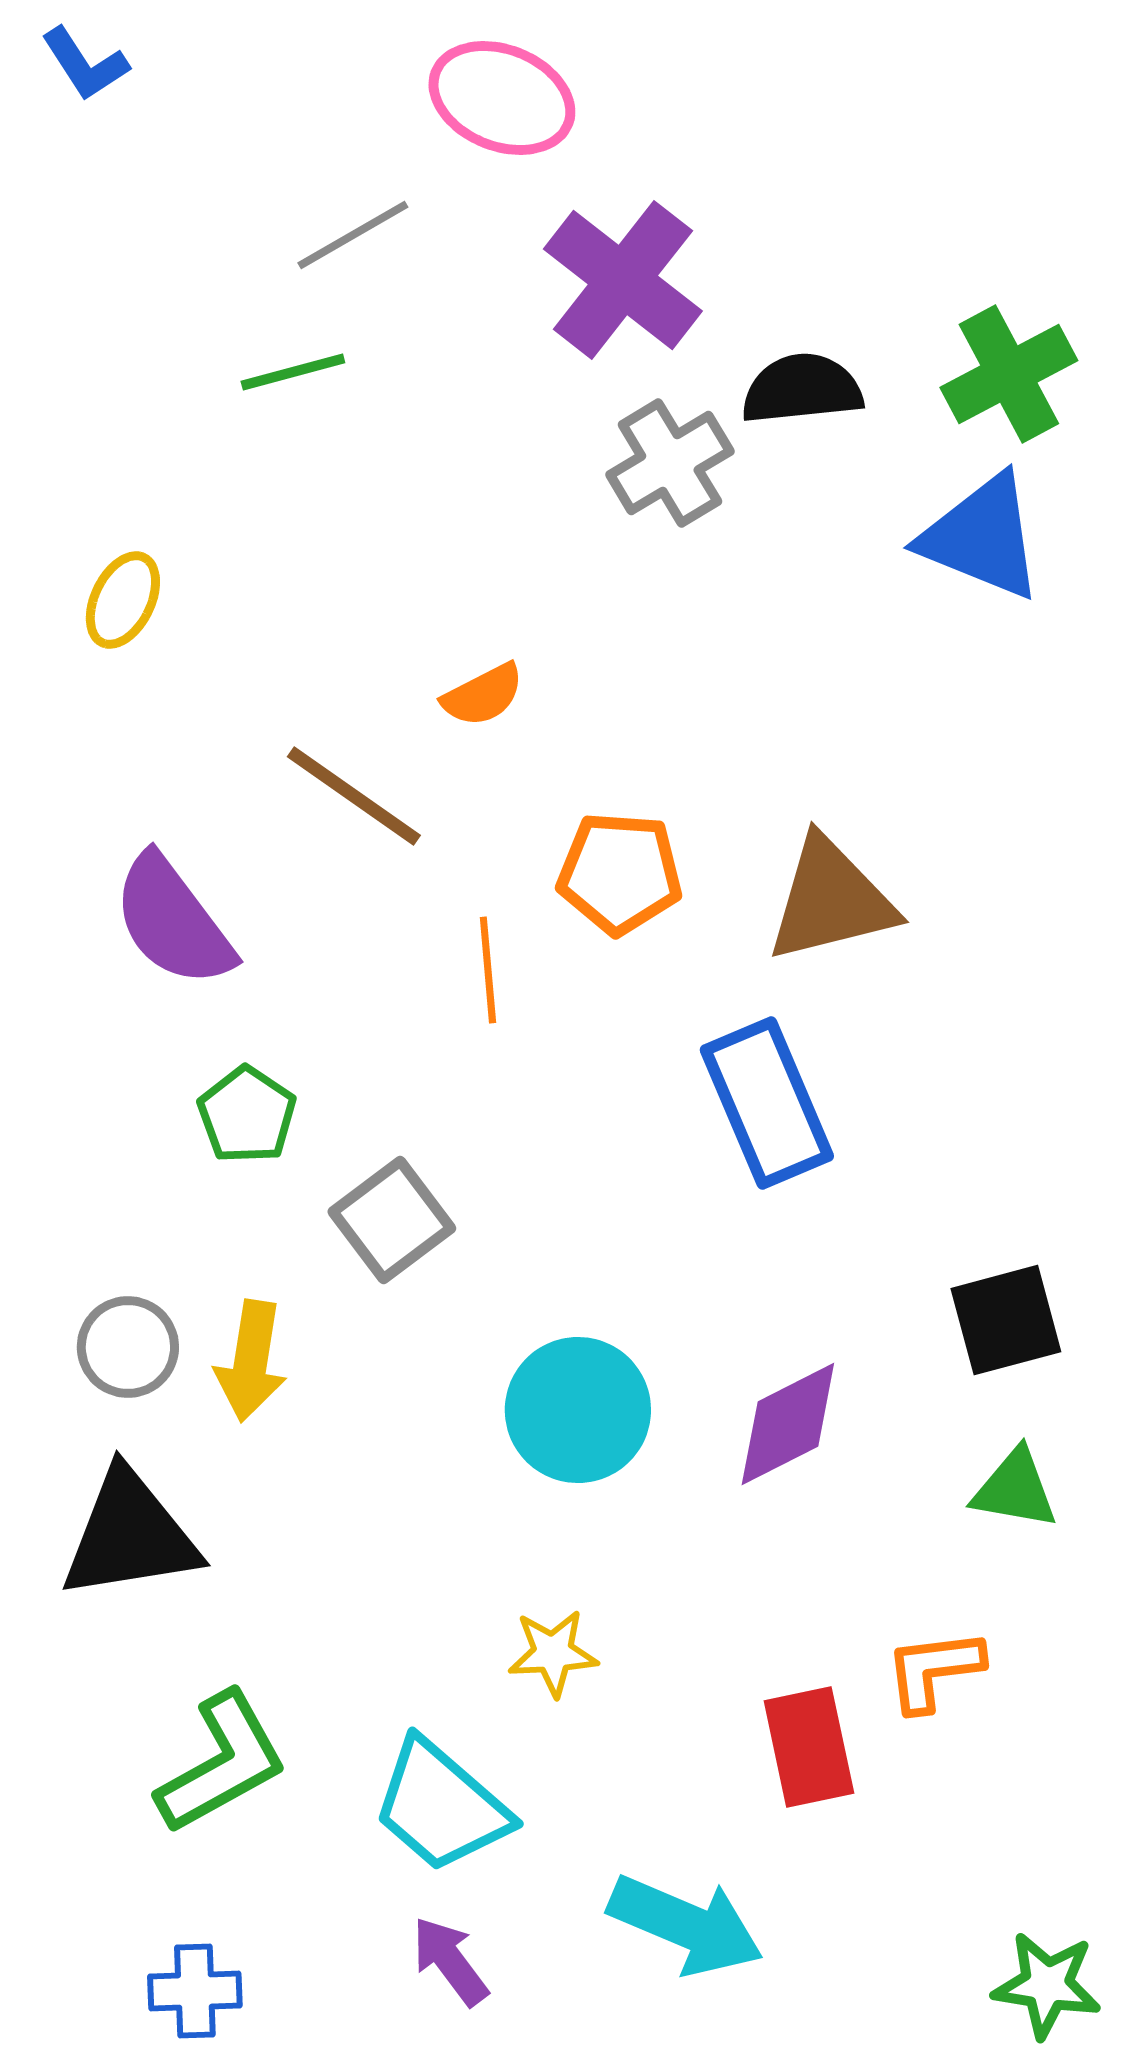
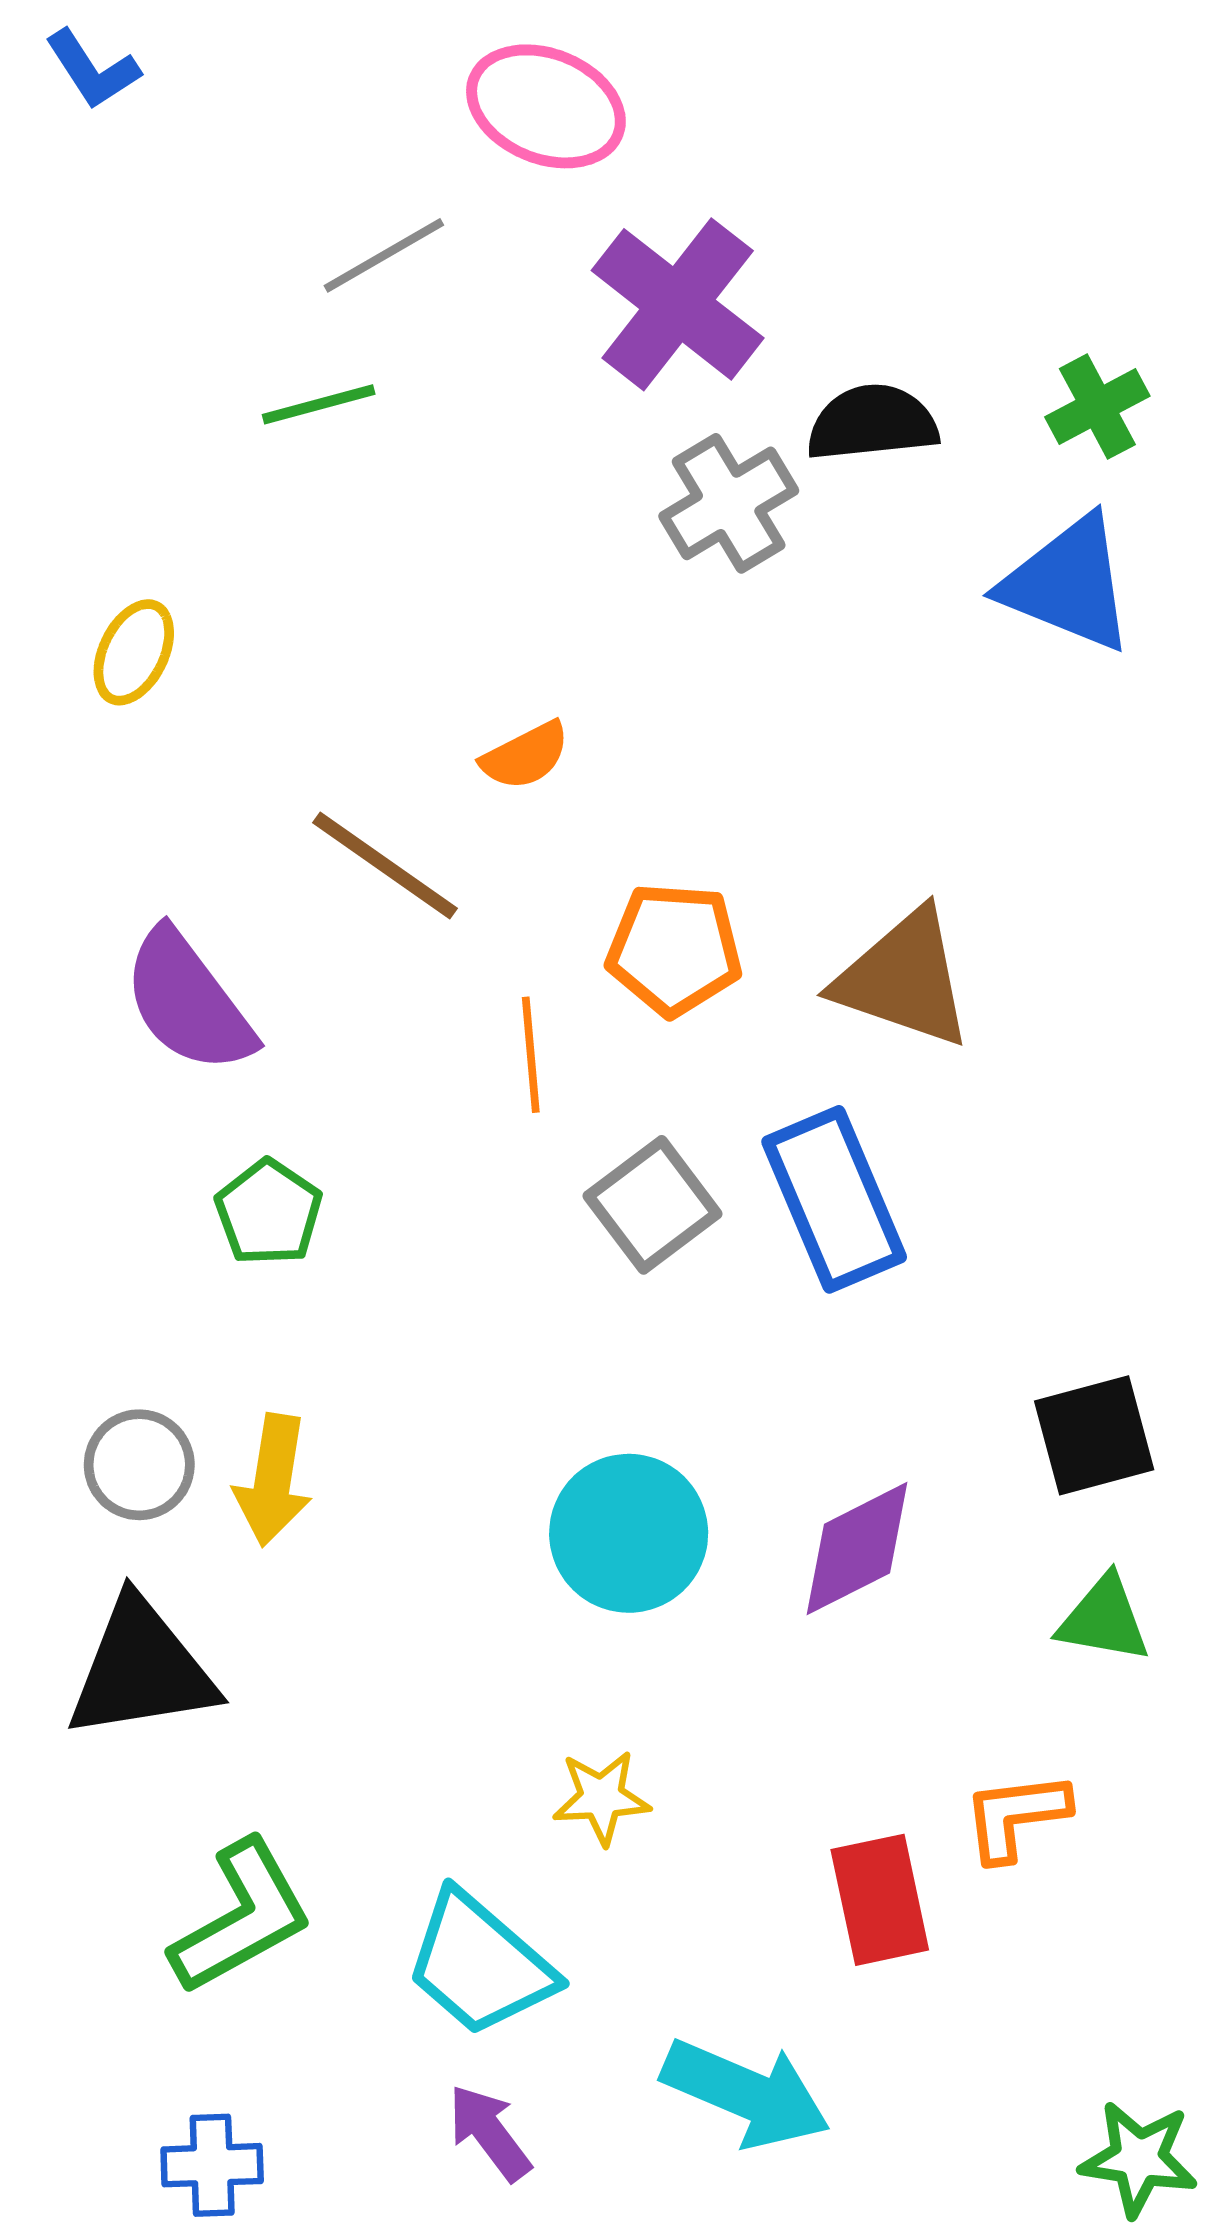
green cross: (1009, 374) -> (1097, 407), size x0.7
brown triangle: (831, 900) -> (904, 979), turned 33
gray square: (392, 1220) -> (653, 1205), moved

